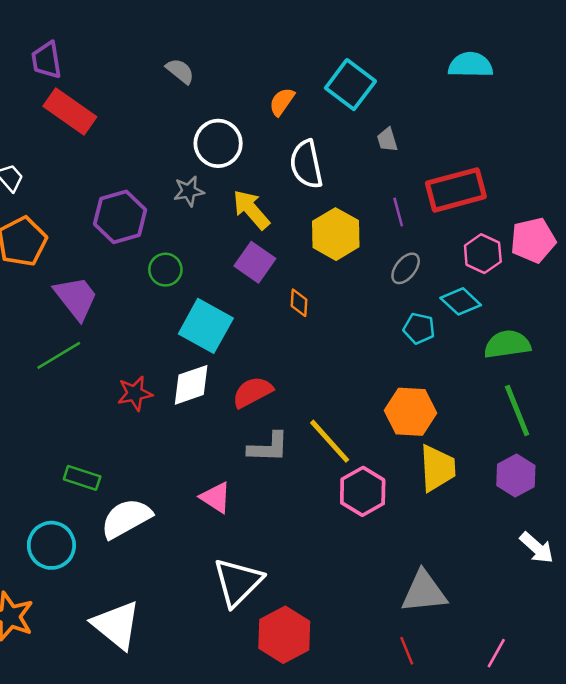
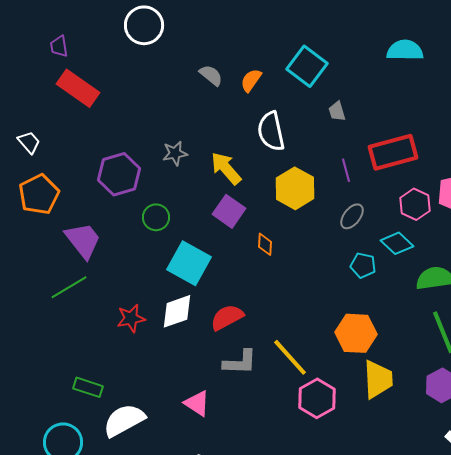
purple trapezoid: (47, 60) -> (59, 46), size x0.7
gray semicircle: (180, 71) -> (211, 75), moved
white circle: (218, 143) -> (144, 25), moved

